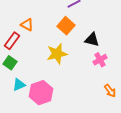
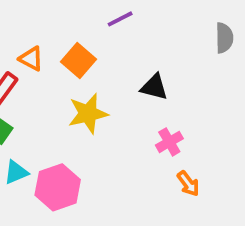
orange square: (66, 26) -> (79, 61), moved
pink cross: (100, 60) -> (169, 142), moved

